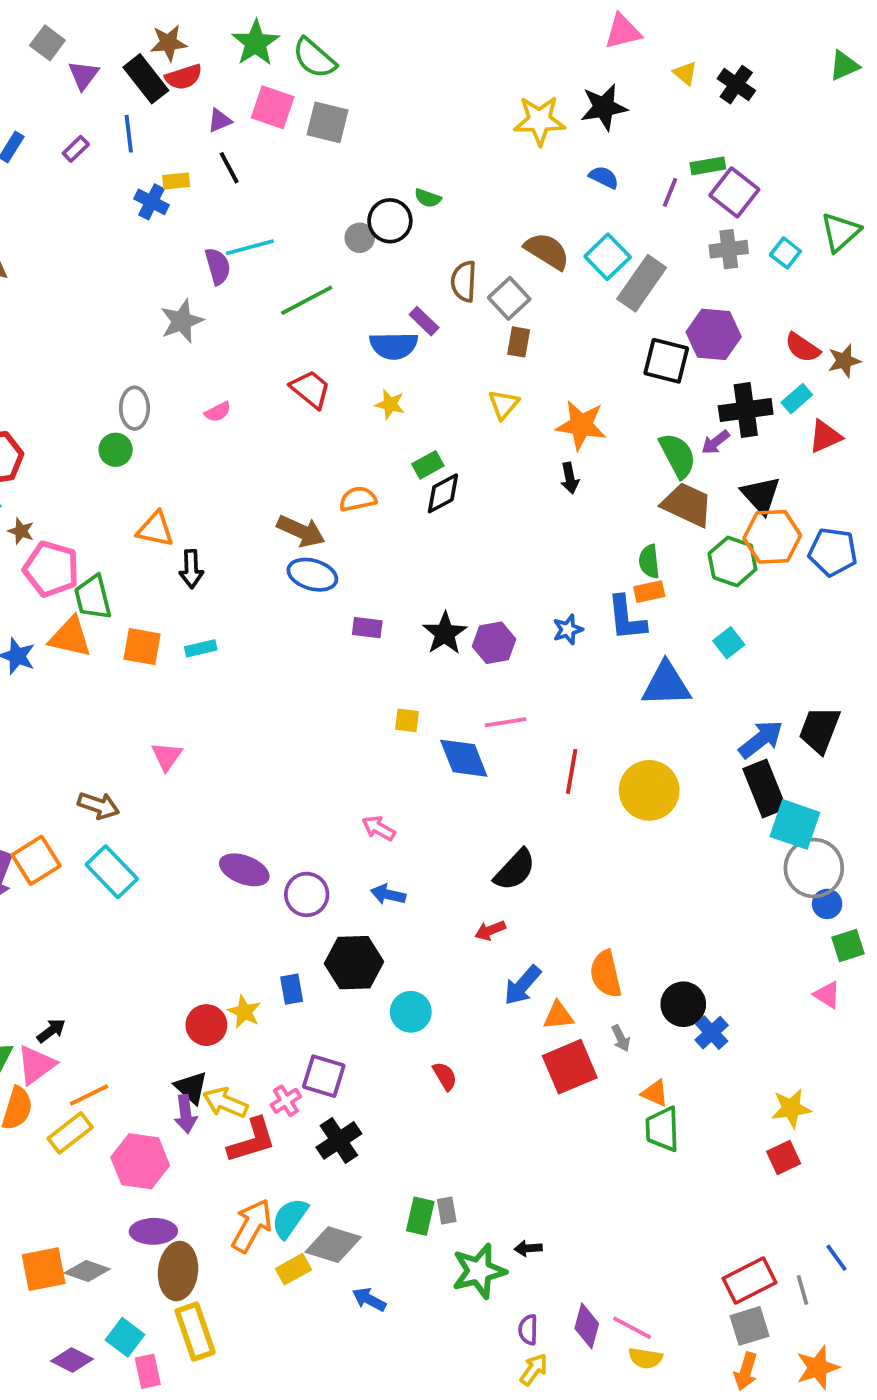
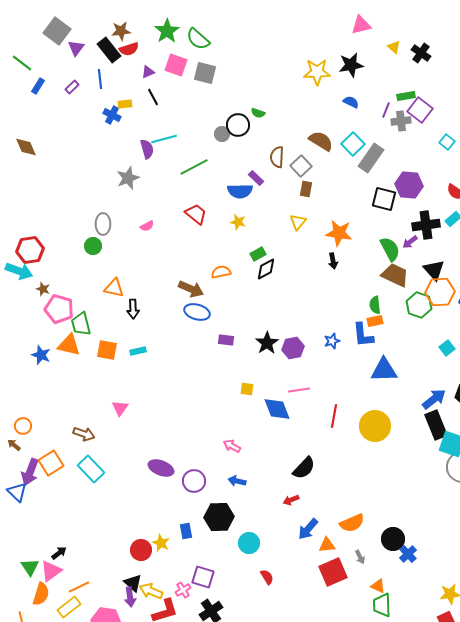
gray square: (47, 43) -> (57, 31), size x1.5
gray cross: (729, 249) -> (401, 121), moved
cyan square: (729, 643) -> (447, 348), moved
orange semicircle: (606, 974) -> (352, 523), turned -100

